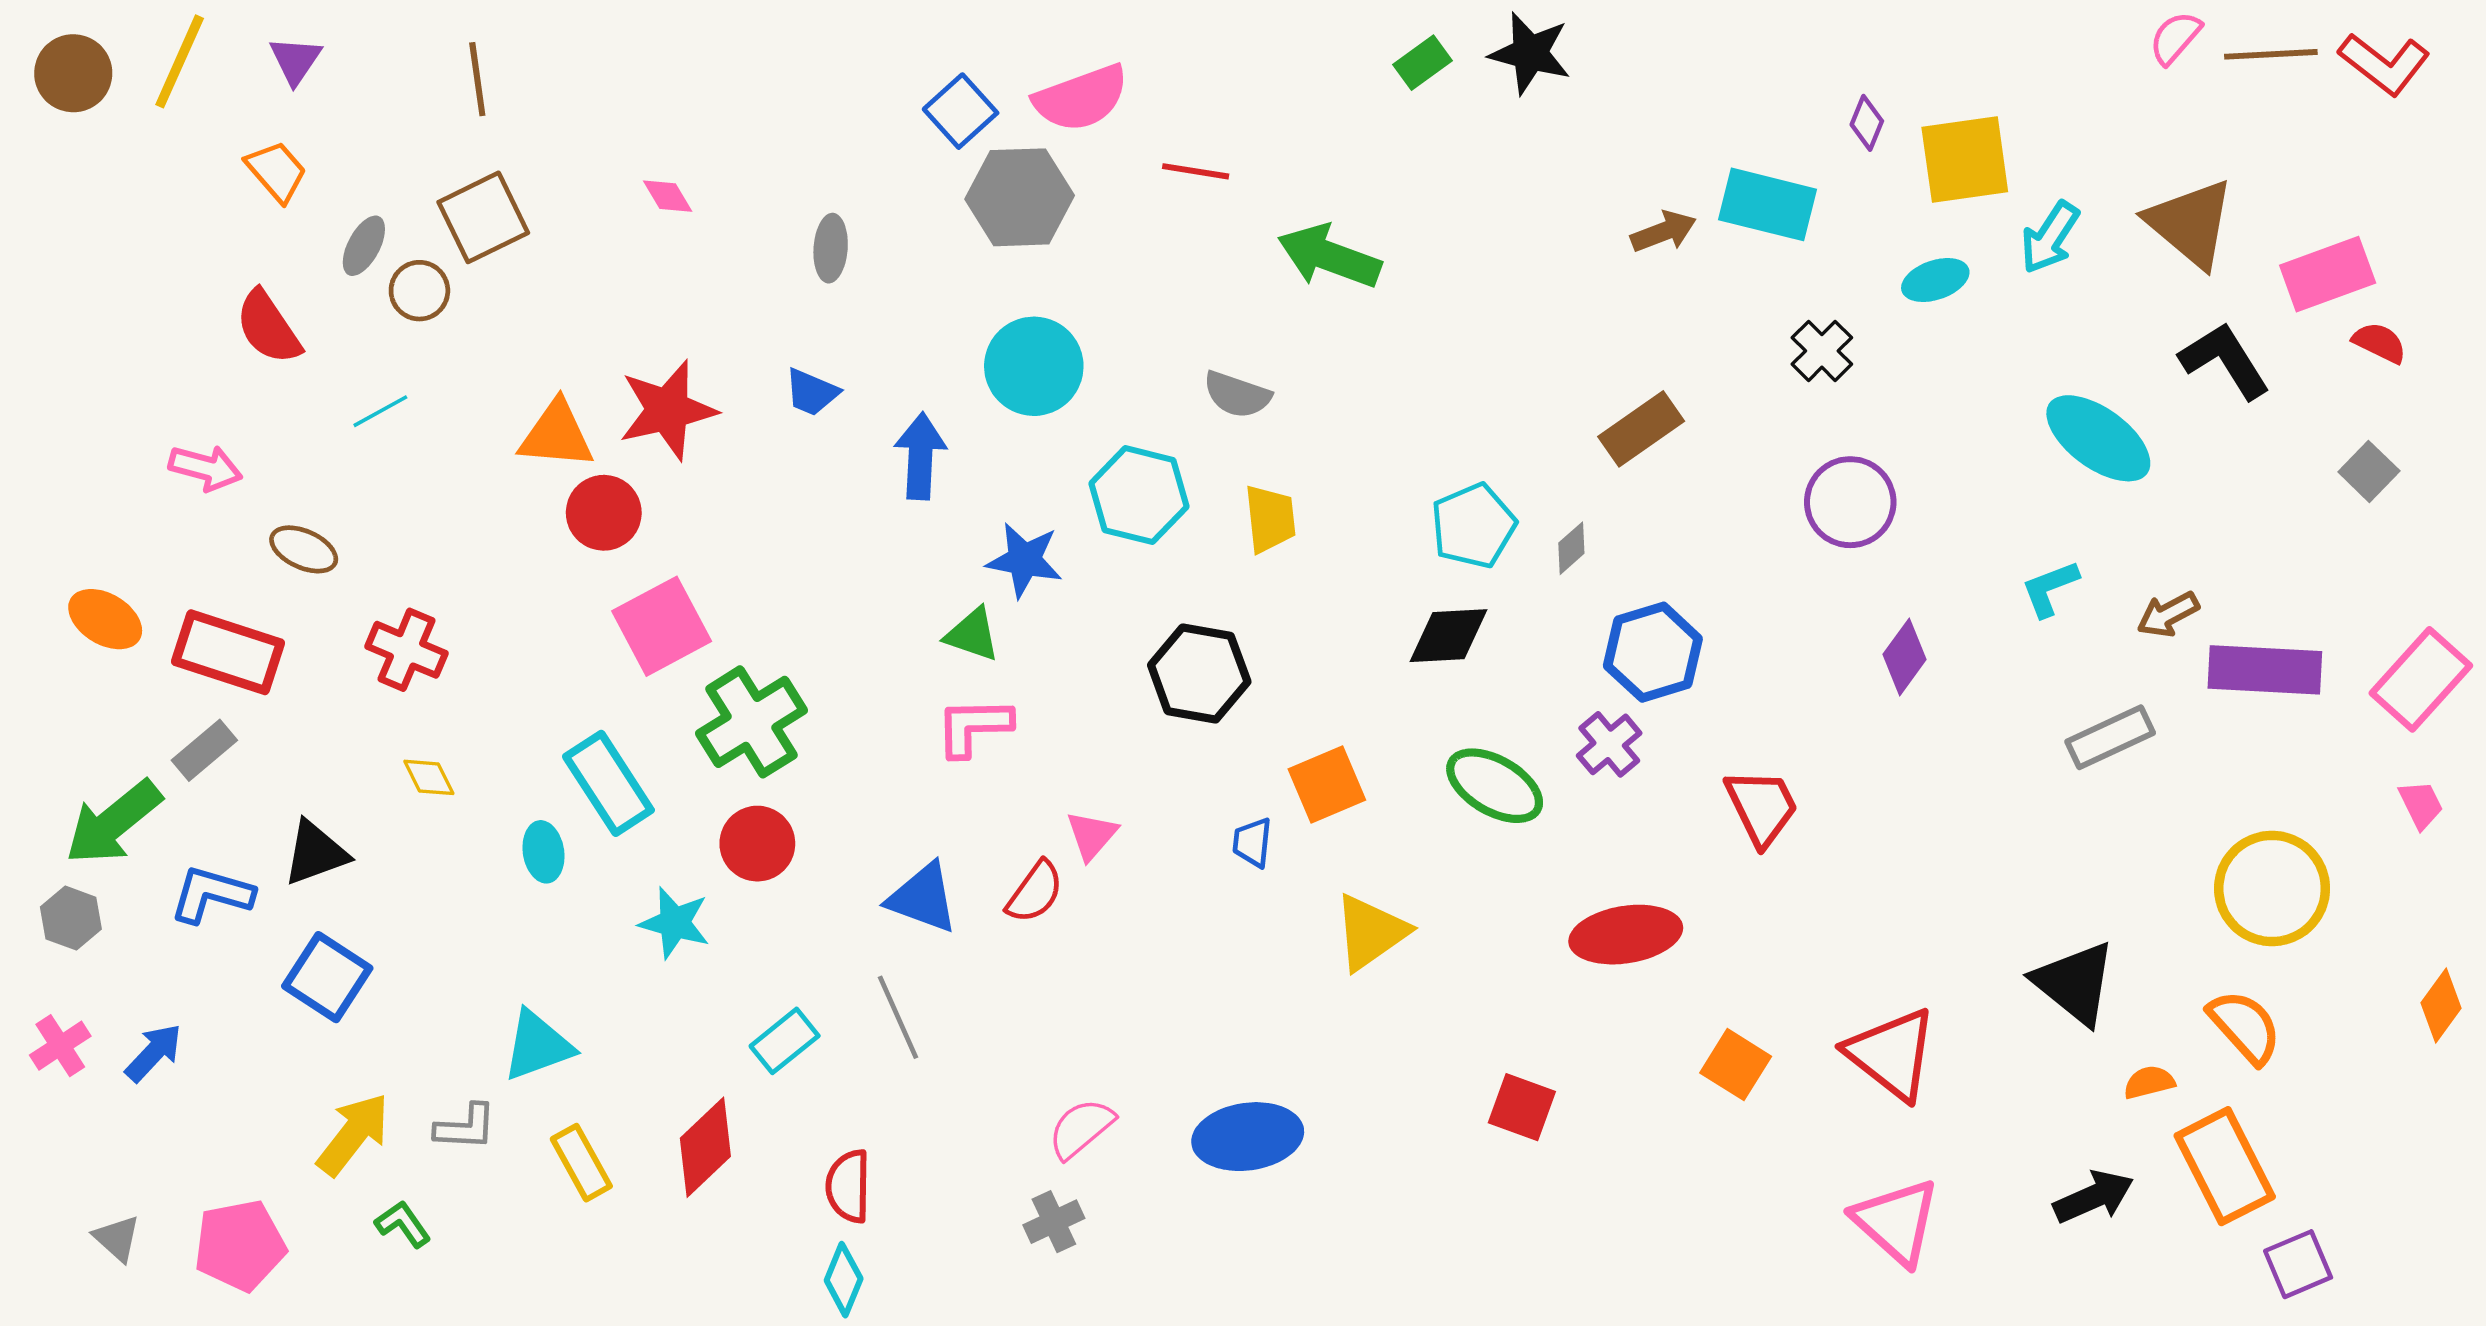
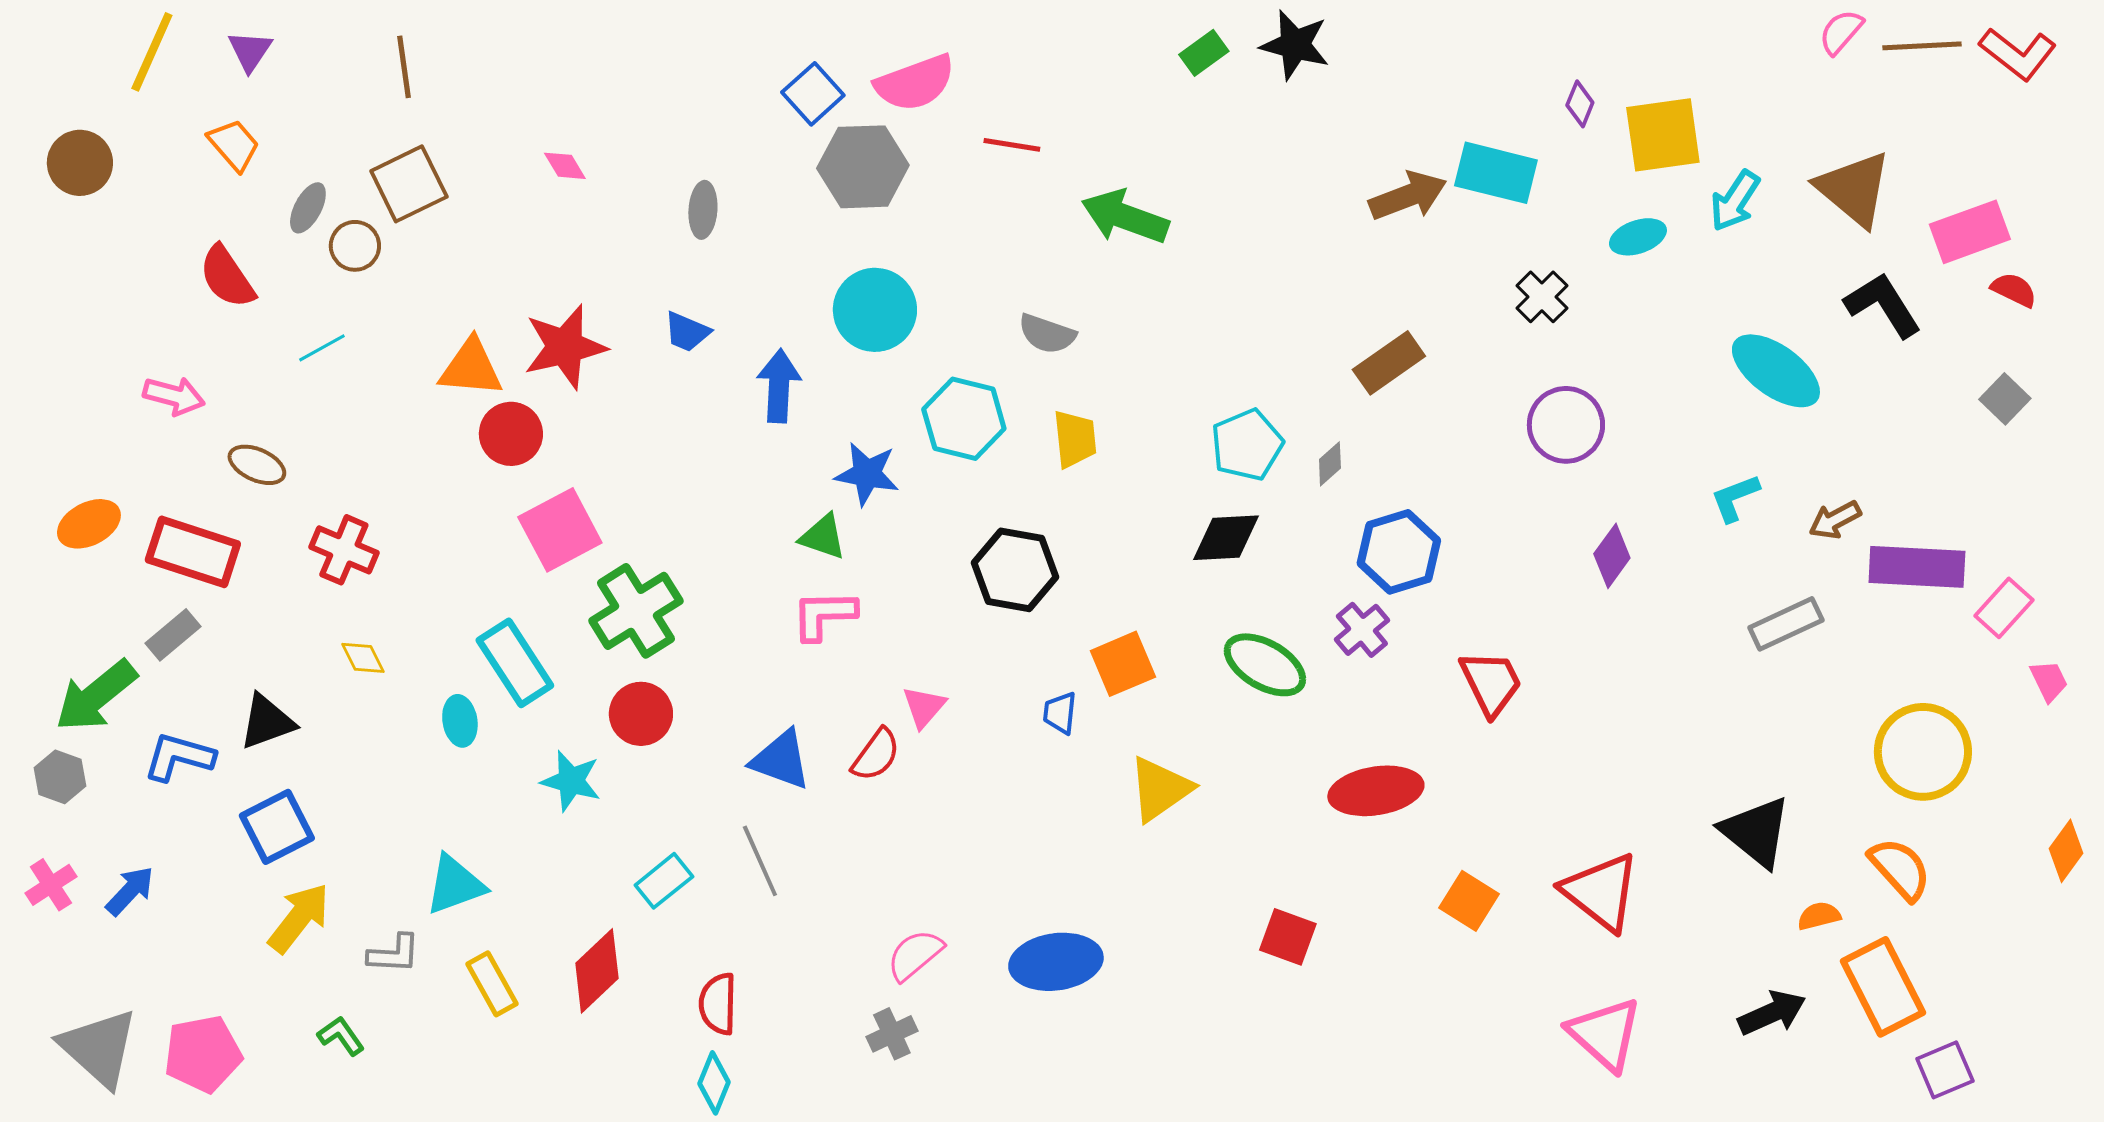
brown circle: (73, 73) -> (80, 163), moved
brown arrow: (1664, 232) -> (1408, 196), size x1.4
orange ellipse: (105, 619) -> (89, 524), turned -58
pink rectangle: (2421, 679) -> (2004, 608), moved, size x0.7
blue square: (327, 977) -> (277, 827), turned 30
yellow arrow: (353, 1134) -> (299, 918), moved
gray triangle: (117, 1238) -> (99, 1048), size x2.0

